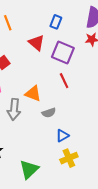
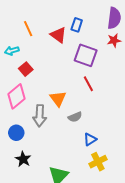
red triangle: (36, 43) -> (58, 35), moved
orange triangle: (33, 94) -> (58, 99), turned 36

